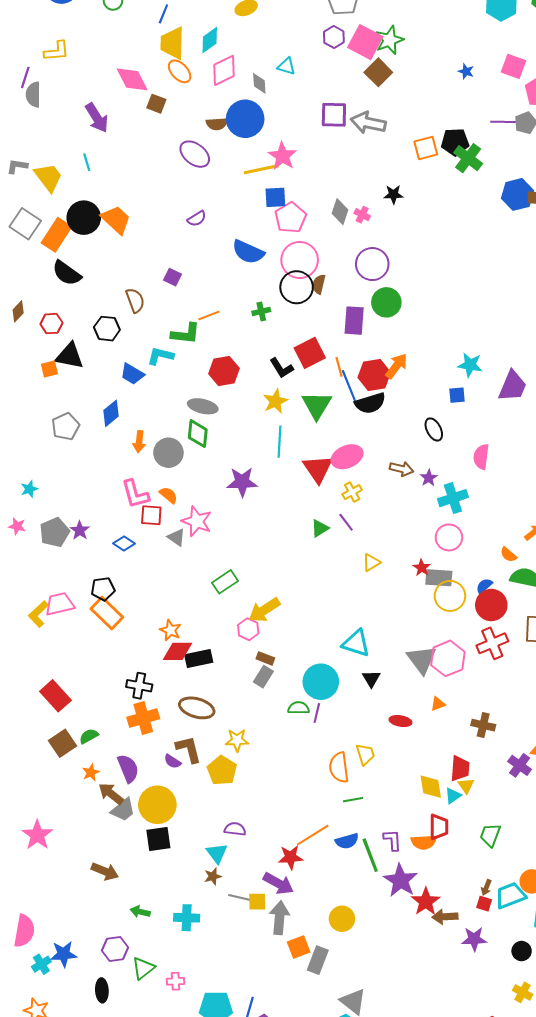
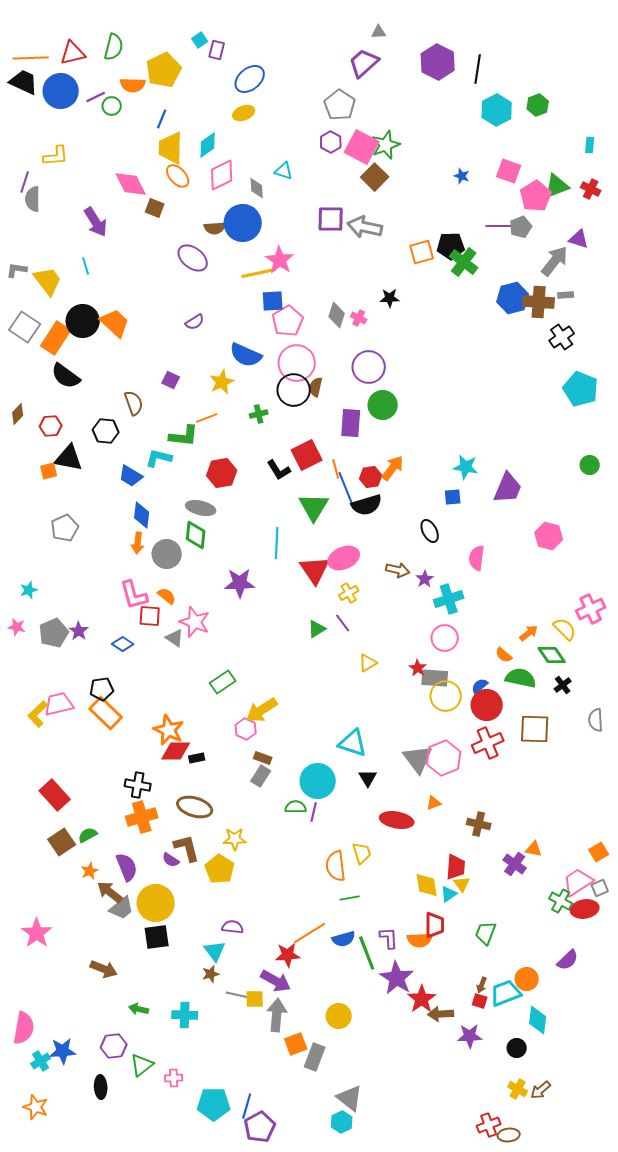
red hexagon: (374, 375) -> (371, 477), size x0.7
yellow star: (275, 401) -> (222, 382), moved
blue diamond: (111, 413) -> (142, 515), moved, turned -44
orange star: (170, 630) -> (169, 730), size x1.4
black rectangle: (199, 658) -> (197, 758), size x0.6
red ellipse: (400, 721) -> (397, 820), size x1.5

